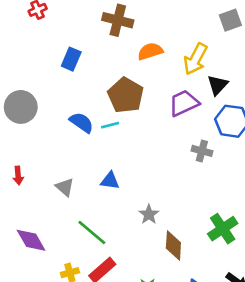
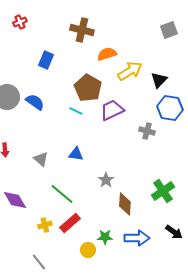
yellow arrow: (195, 59) -> (130, 71), moved, turned -150
purple trapezoid: (184, 103) -> (112, 110), moved
blue semicircle: (82, 122) -> (35, 102), moved
cyan line: (110, 125) -> (76, 111), turned 40

